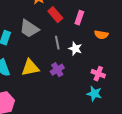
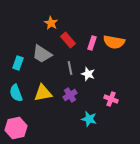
orange semicircle: (101, 35) -> (114, 42), moved, size x1.5
cyan star: (94, 94) -> (89, 119), moved

